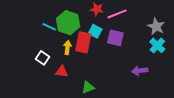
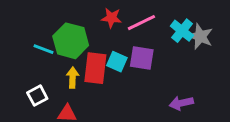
cyan square: (95, 31) -> (117, 62), moved
cyan cross: (157, 45) -> (182, 31), moved
white square: (43, 58) -> (37, 96), turned 32

